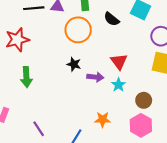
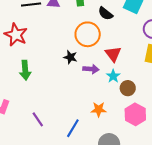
orange circle: (78, 30) -> (88, 34), moved
red star: (17, 40) -> (16, 35), turned -30
brown circle: (144, 100) -> (128, 88), moved

